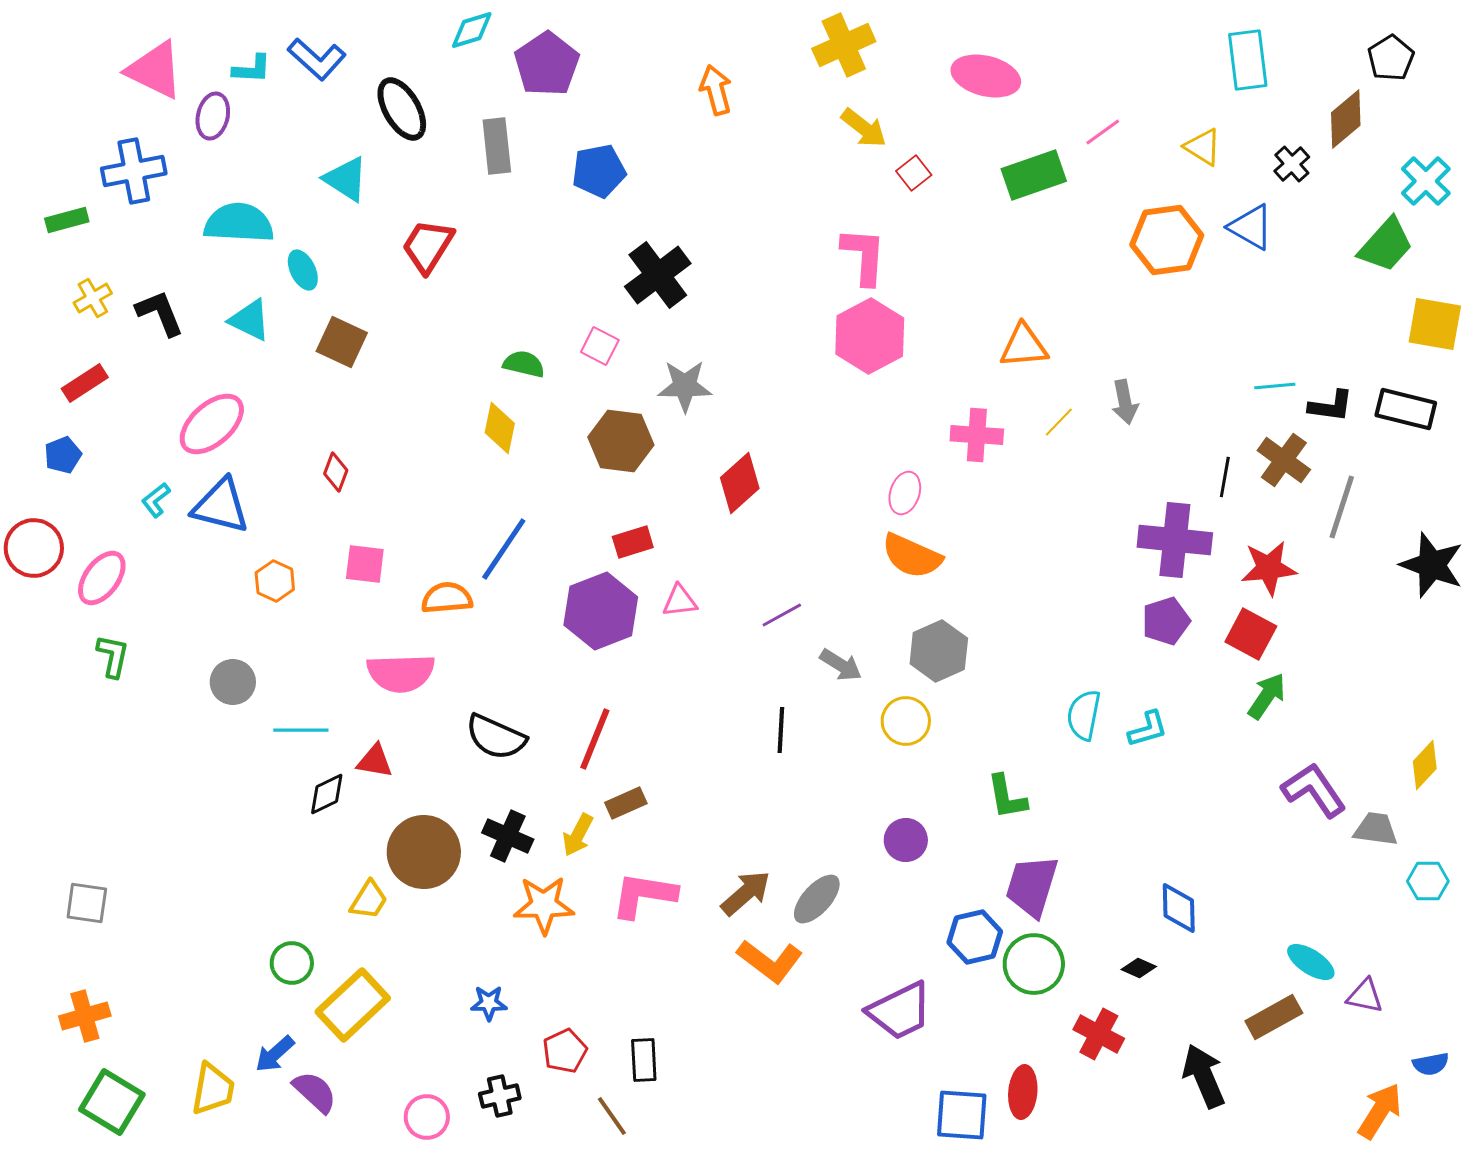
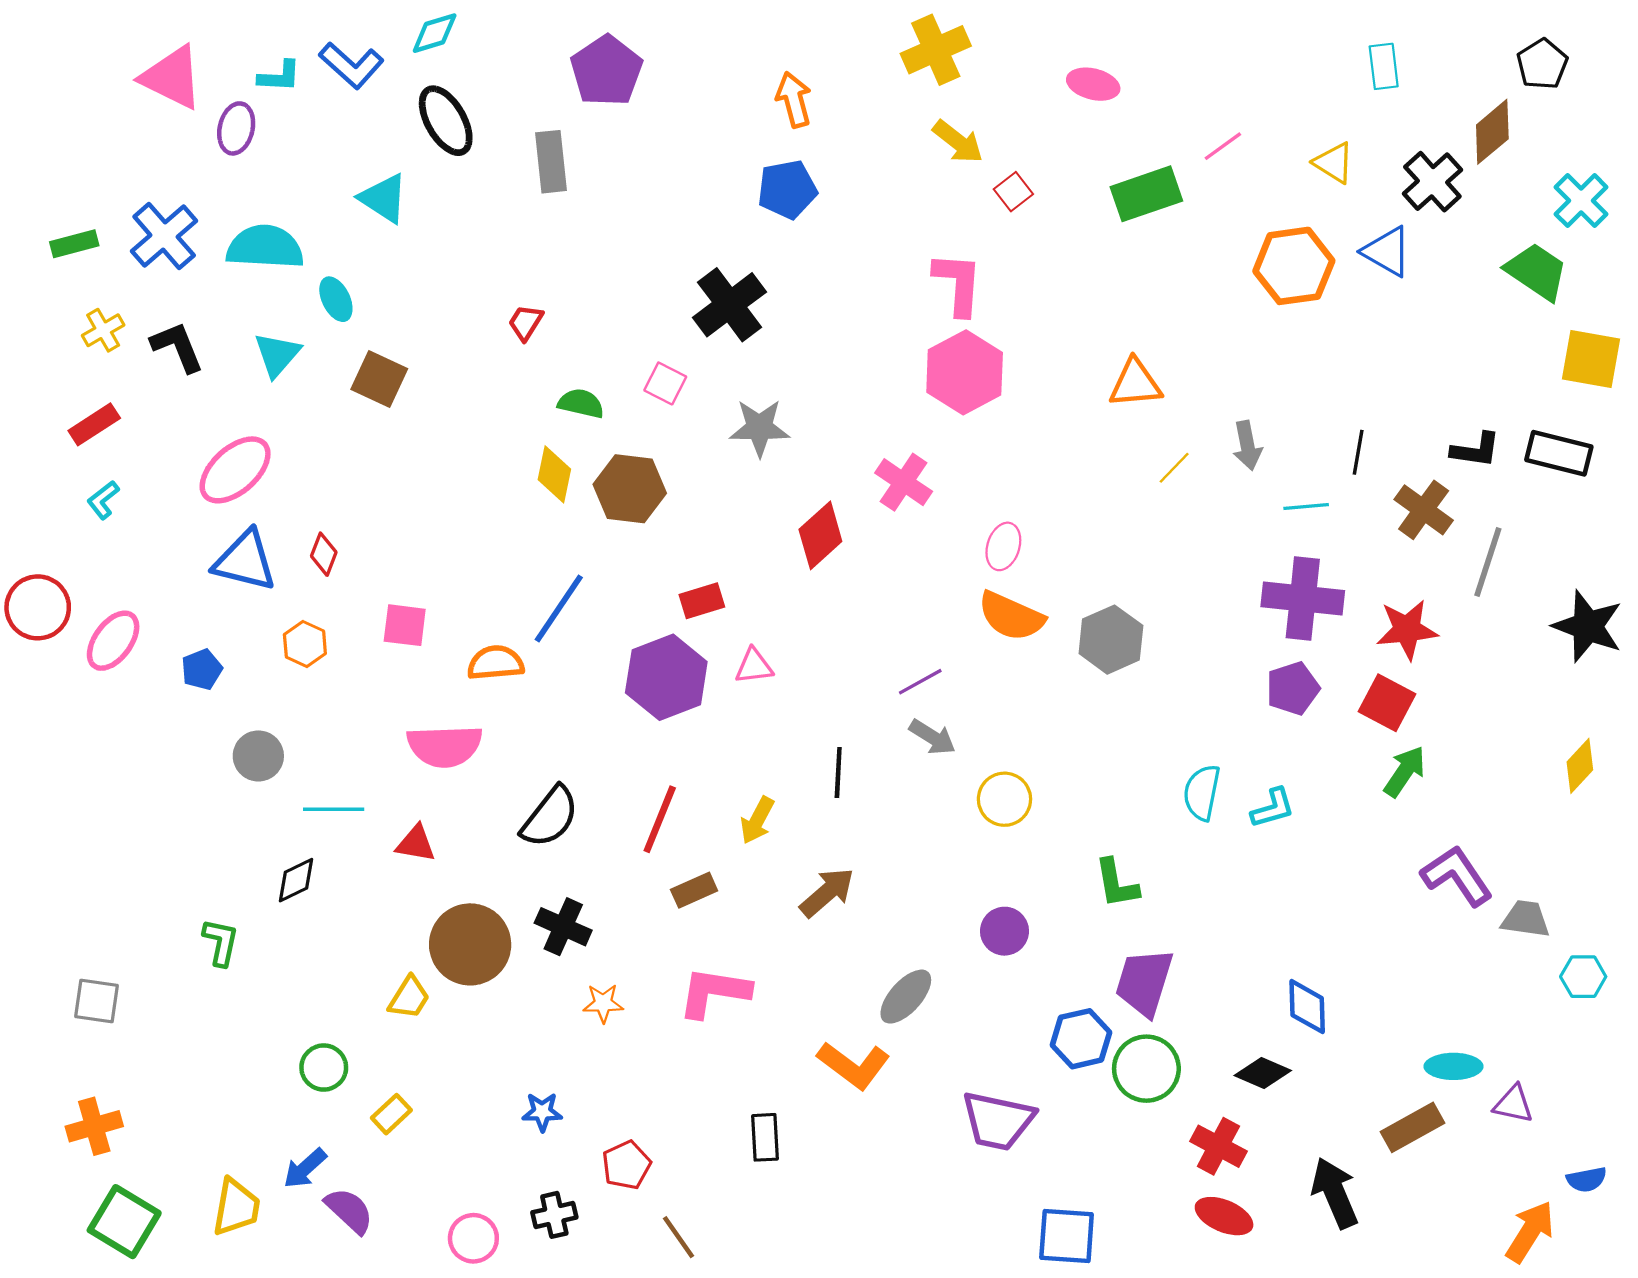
cyan diamond: (472, 30) -> (435, 33), moved
cyan rectangle: (1248, 60) -> (1384, 66), size x0.7
pink ellipse: (986, 76) -> (1093, 84), size x0.7
black cross: (1292, 164) -> (1432, 182), size x1.5
blue cross: (134, 171) -> (164, 236), moved, turned -30
blue pentagon: (599, 171) -> (787, 189), moved
green trapezoid: (1386, 245) -> (1537, 271), turned -98
red trapezoid: (428, 246) -> (526, 322), moved, size x0.6
cyan triangle: (250, 320) -> (277, 355), turned 45
cyan line: (1275, 386) -> (1306, 507), moved
pink cross: (977, 435) -> (904, 482), moved, turned 30
brown hexagon: (621, 441) -> (630, 489), moved
blue pentagon: (63, 455) -> (202, 669), moved
red diamond: (336, 472) -> (324, 554), moved
black line: (1225, 477) -> (1358, 452), moved
cyan L-shape: (156, 500) -> (103, 500), moved
purple line: (782, 615) -> (920, 682), moved
gray hexagon: (939, 651) -> (1111, 640), moved
green L-shape: (113, 656) -> (221, 942), moved
black line: (781, 730) -> (838, 773), moved
black semicircle: (496, 737) -> (550, 817), turned -76
yellow diamond: (1425, 765) -> (1580, 766), moved
black diamond: (327, 794) -> (296, 880), moved
yellow arrow: (578, 835) -> (757, 820), moved
brown arrow: (746, 893) -> (827, 892), moved
orange star: (544, 905) -> (603, 1003), size x0.6
cyan ellipse: (1311, 962) -> (1454, 1066), turned -33
black diamond: (1139, 968) -> (1263, 1073), size x1.4
yellow rectangle: (353, 1005) -> (391, 1114), size x0.5
purple trapezoid: (900, 1011) -> (998, 1121), turned 38
black rectangle: (644, 1060) -> (765, 1137), moved
red ellipse: (1023, 1092) -> (1224, 1216), moved, turned -72

